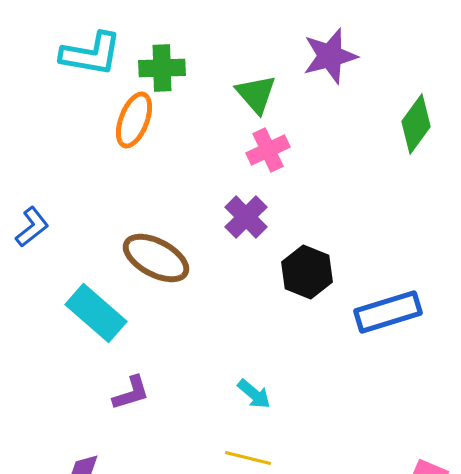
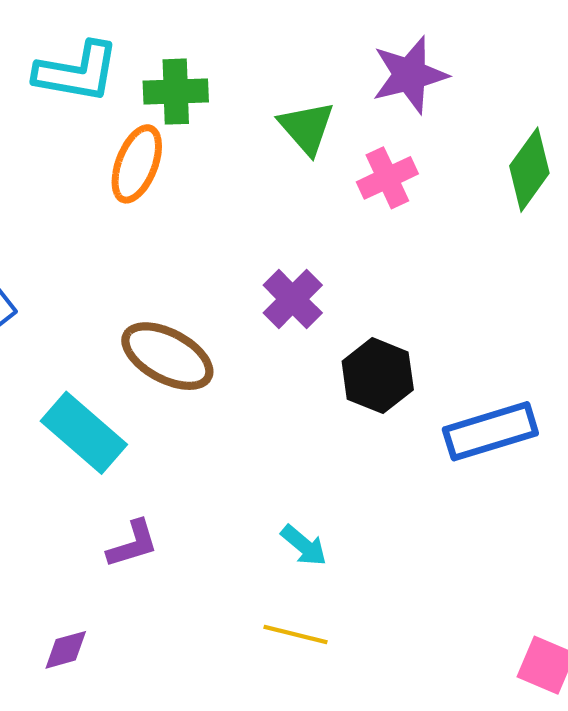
pink cross: (268, 150) -> (387, 178), moved

